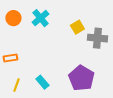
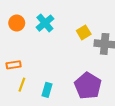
cyan rectangle: (42, 82) -> (47, 90), turned 56
yellow line: (16, 85) -> (22, 85), moved

